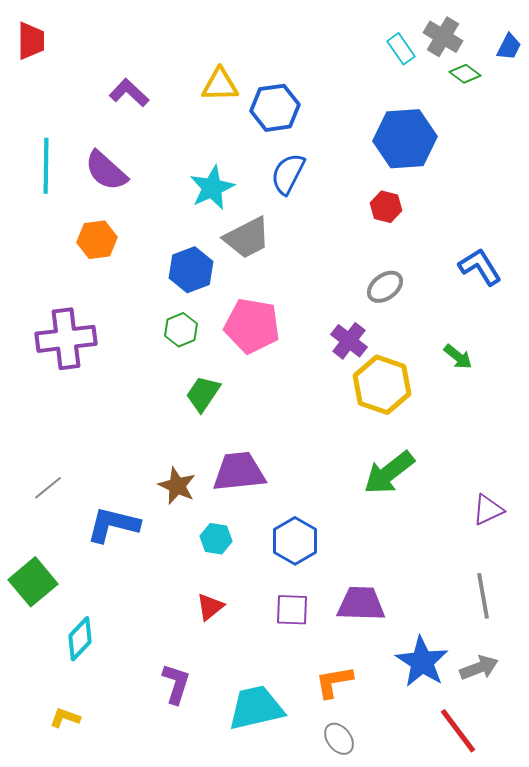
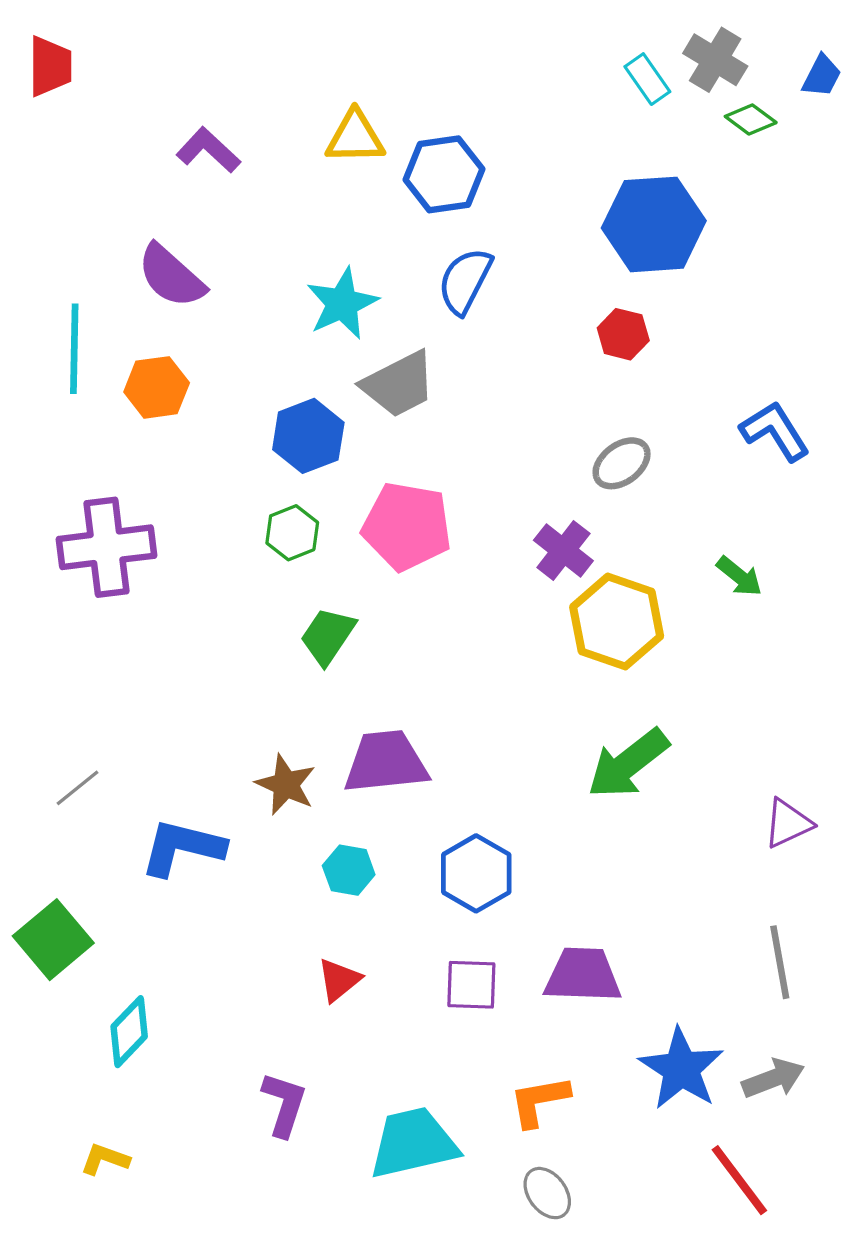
cyan line: (46, 166) -> (74, 349), moved

